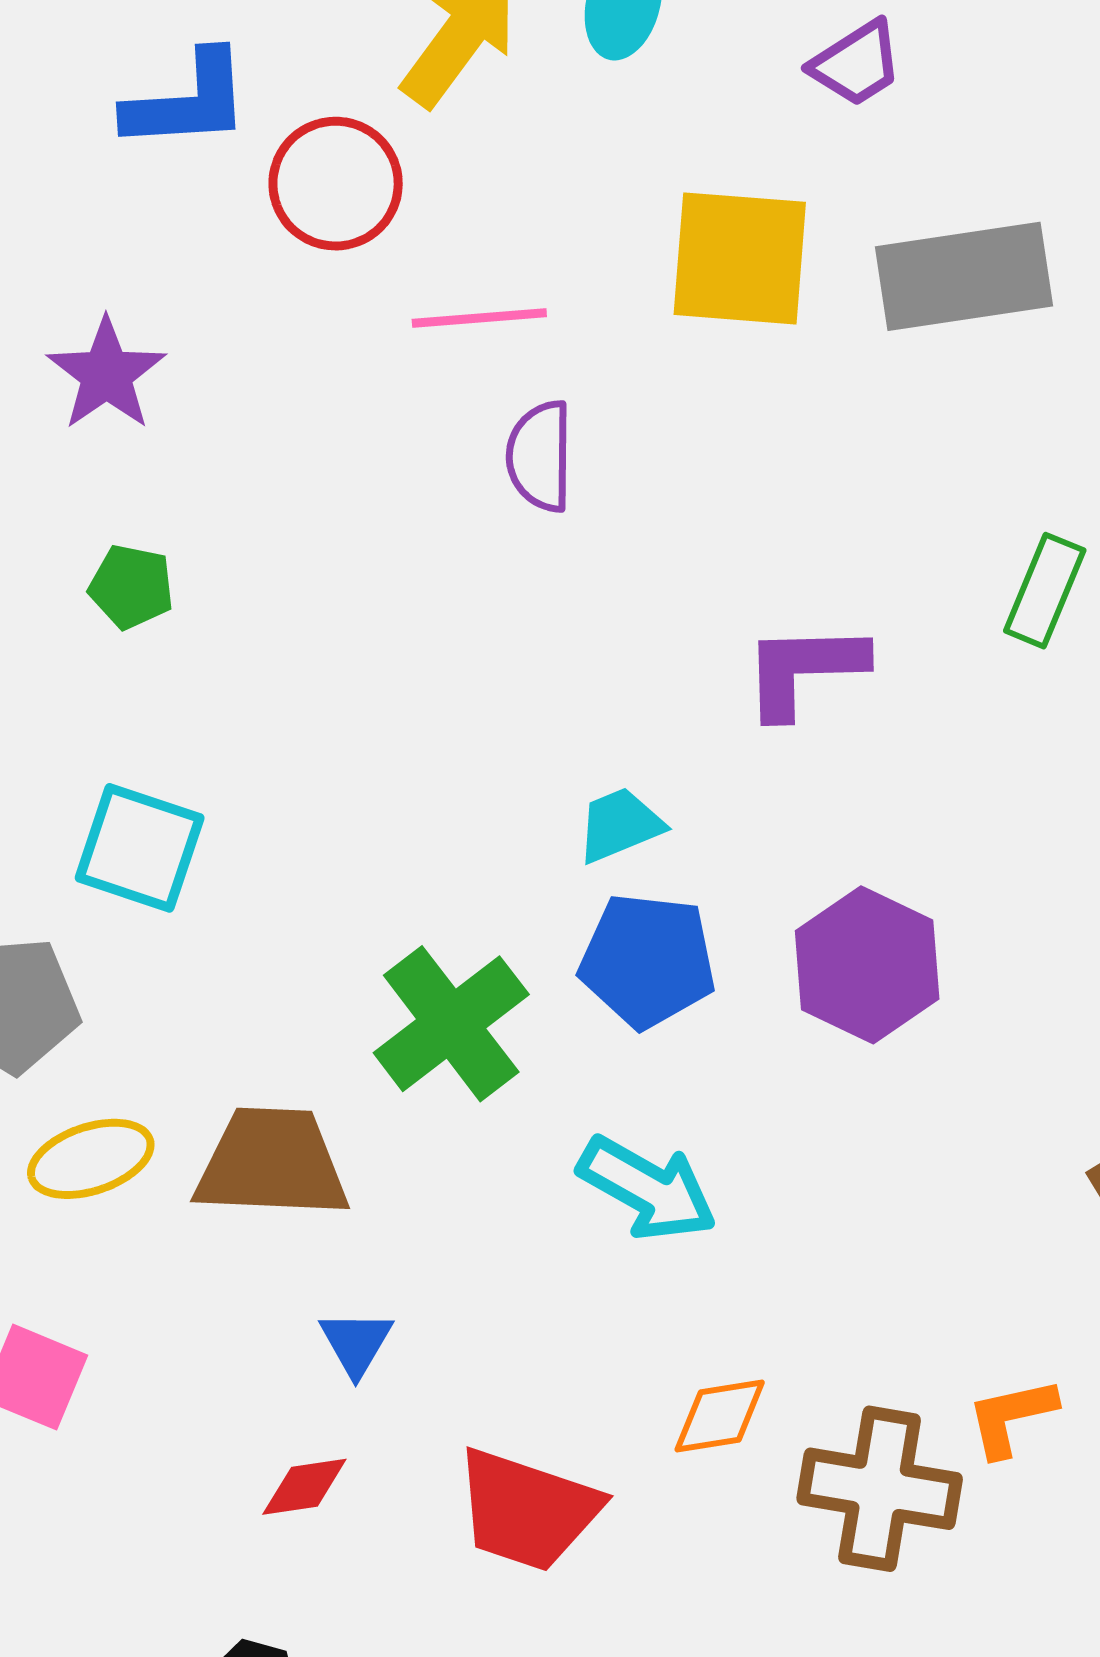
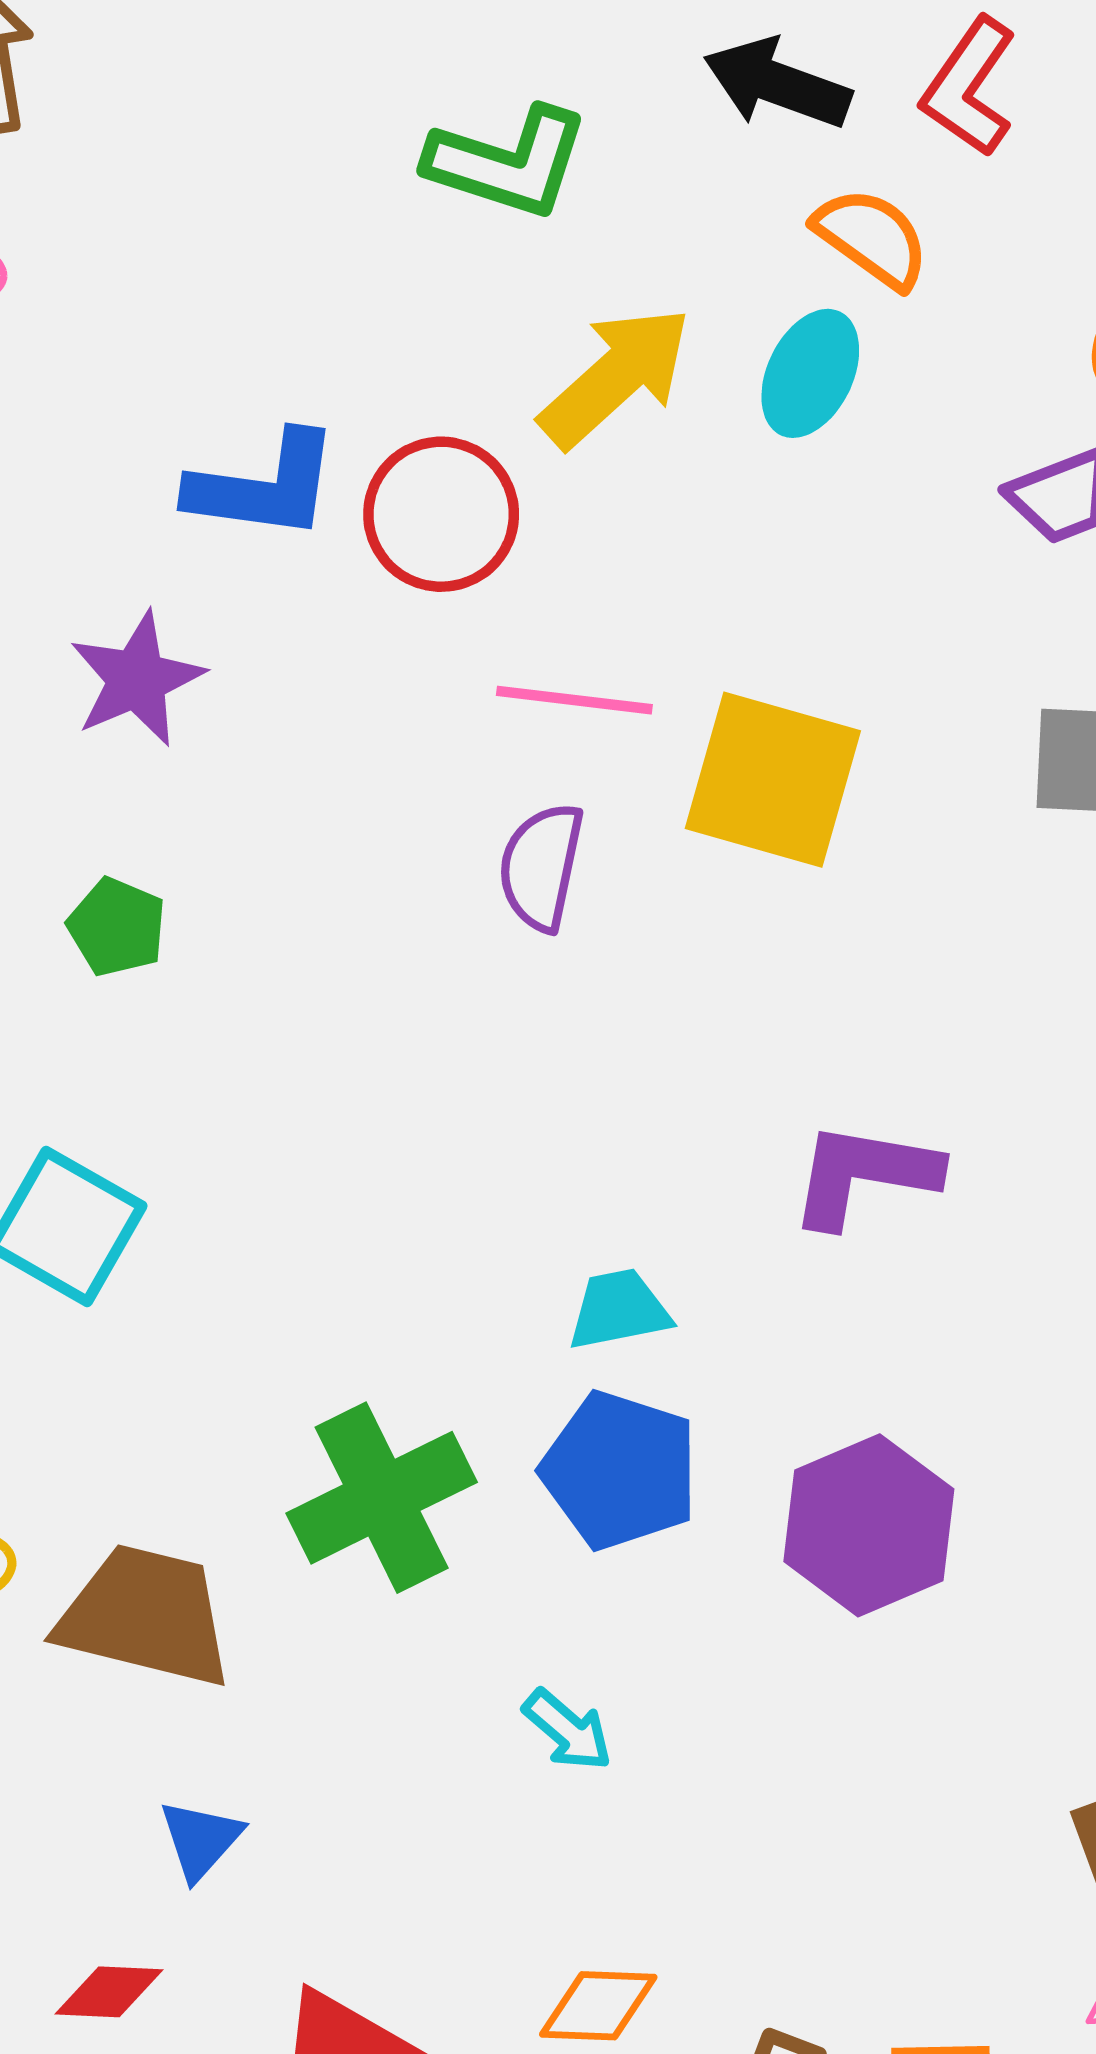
blue L-shape: (188, 101) -> (264, 486), moved
yellow square: (740, 258) -> (773, 780), moved
purple semicircle: (540, 456) -> (541, 867), moved
cyan arrow: (647, 1188) -> (568, 1730), size x0.6

